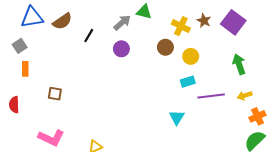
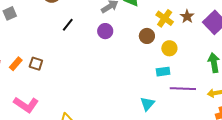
black line: (89, 36) -> (68, 25), moved
orange rectangle: (25, 69) -> (16, 64), moved, turned 32

